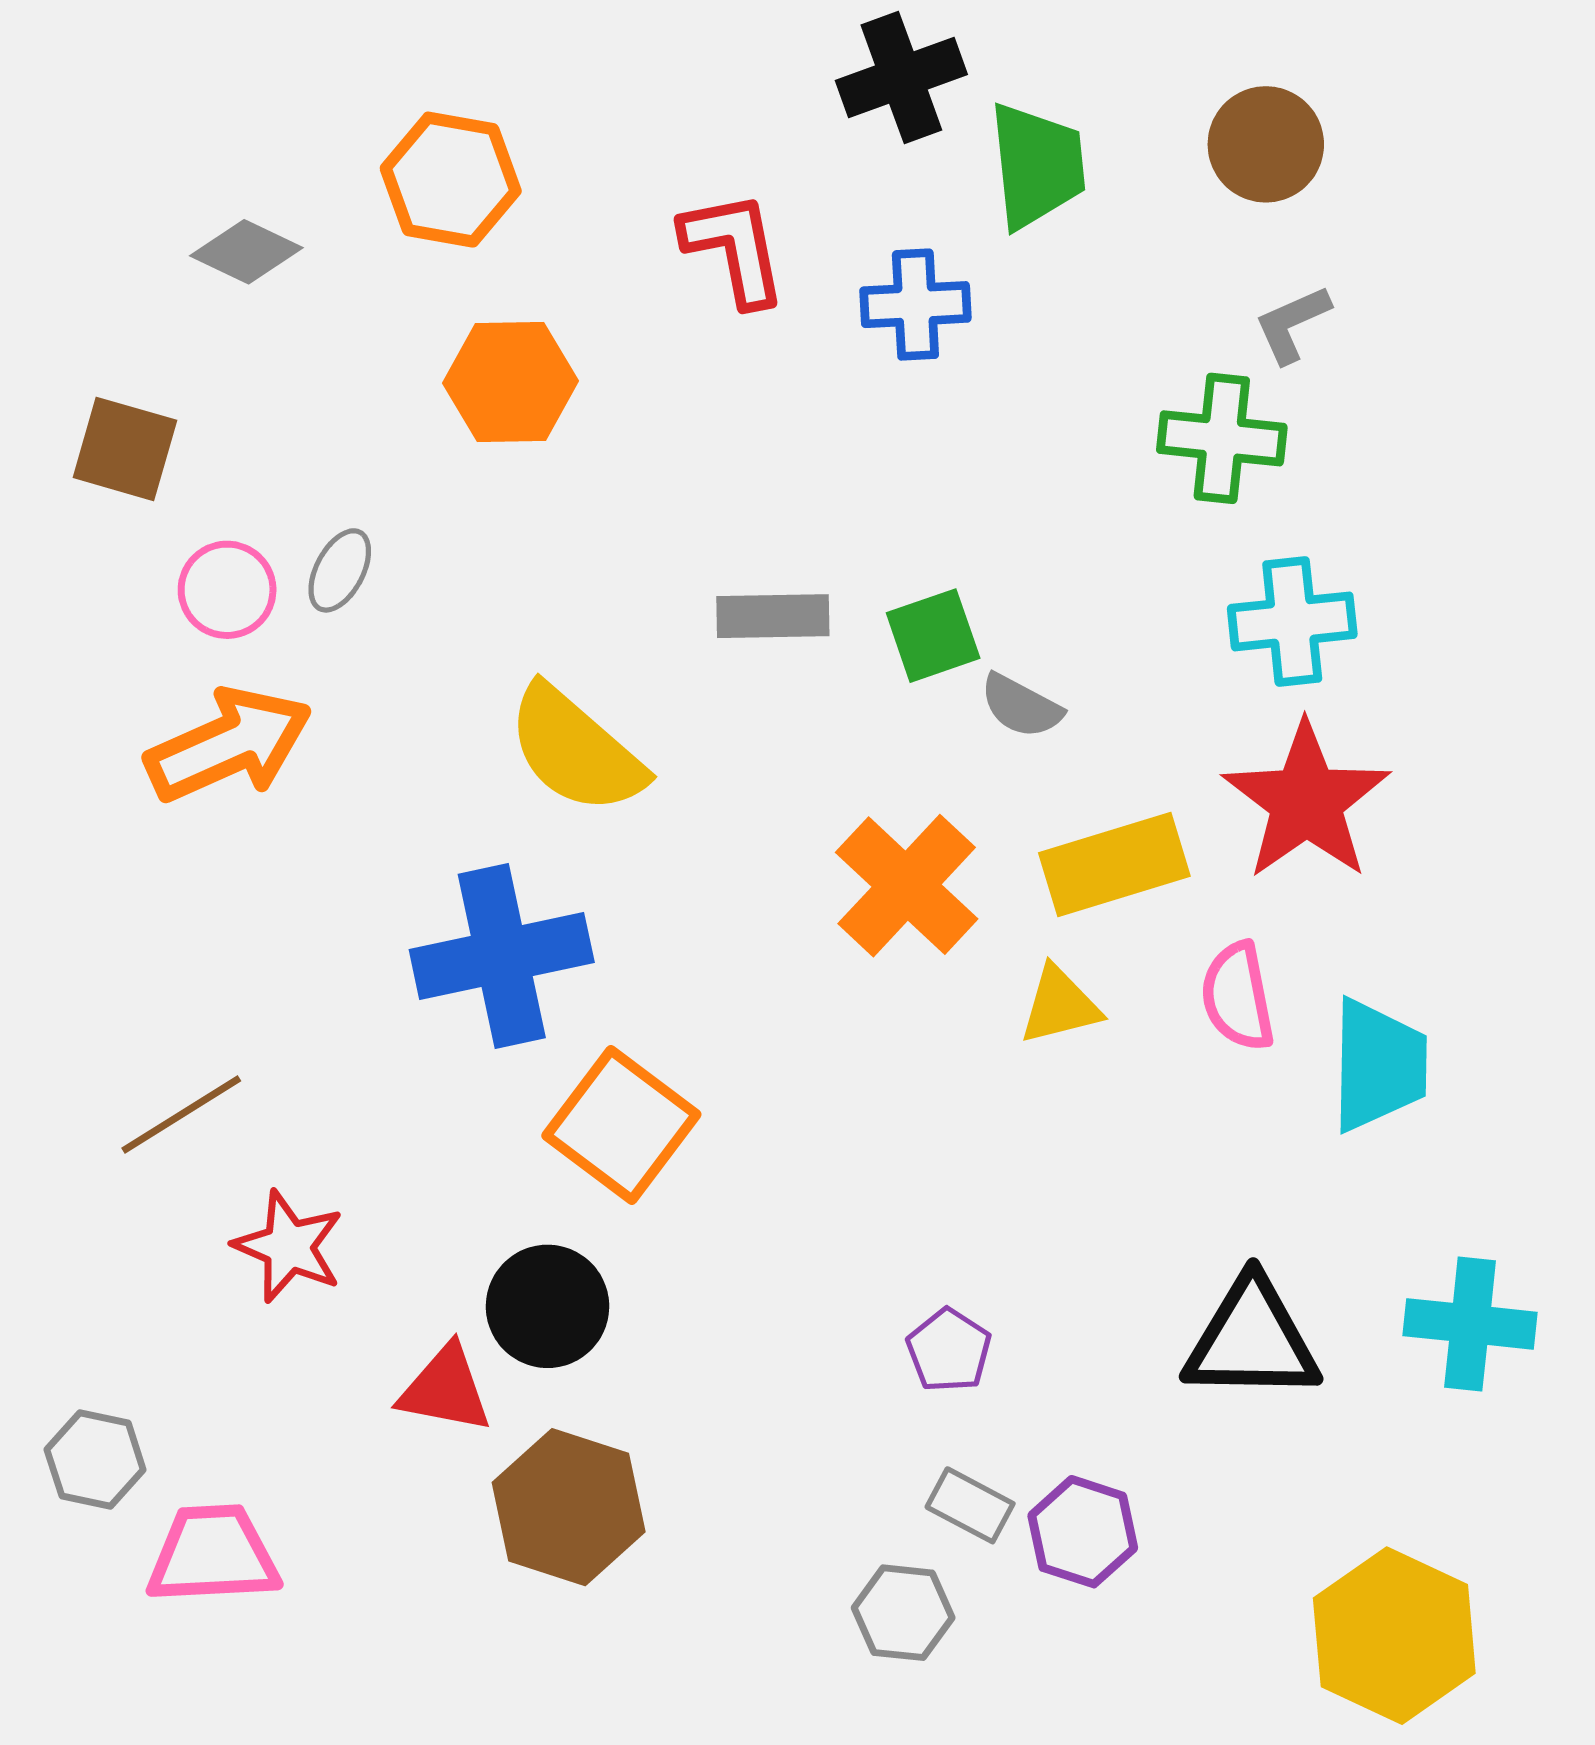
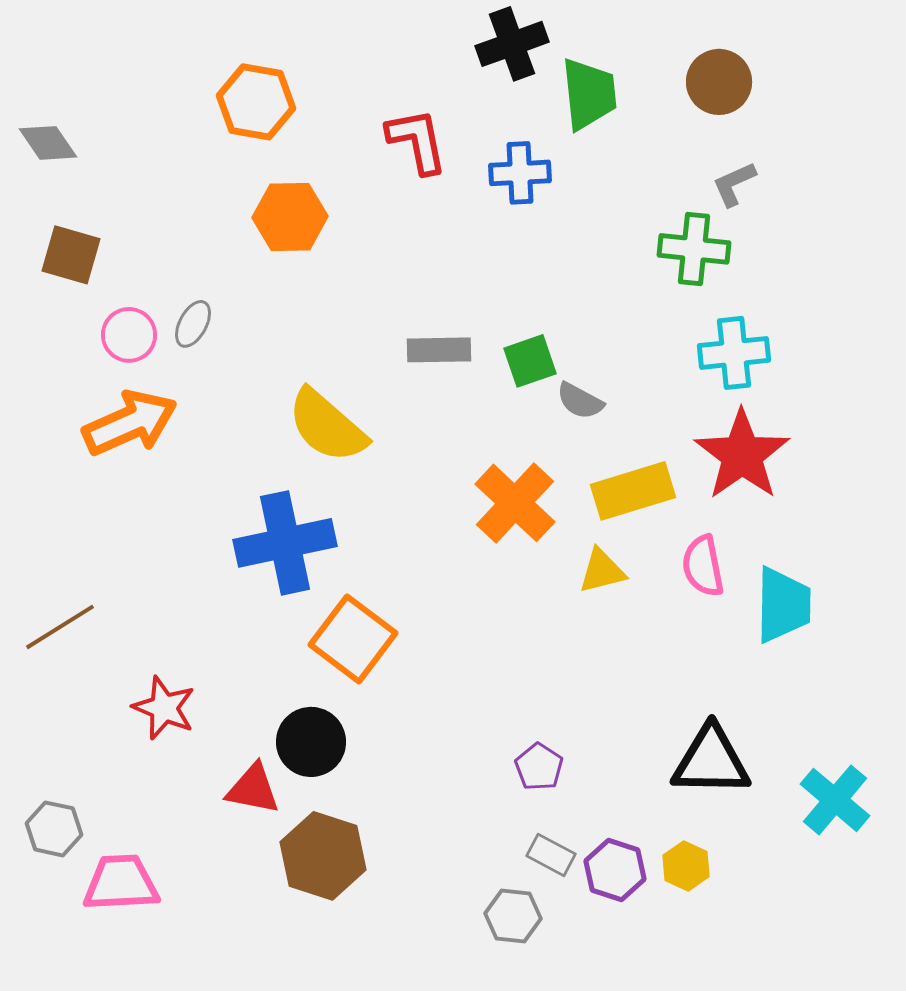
gray diamond: (246, 252) -> (48, 143), moved, turned 30
brown line: (181, 1114) -> (60, 627), moved
cyan cross: (1470, 1324) -> (835, 800), moved, turned 34
yellow hexagon: (1394, 1636) -> (686, 866), moved, size x0.5

